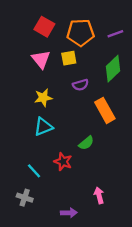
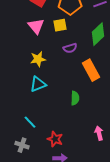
green semicircle: (86, 143) -> (75, 98), turned -48
red star: (63, 162) -> (55, 139), moved
pink arrow: (99, 195) -> (99, 133), moved

